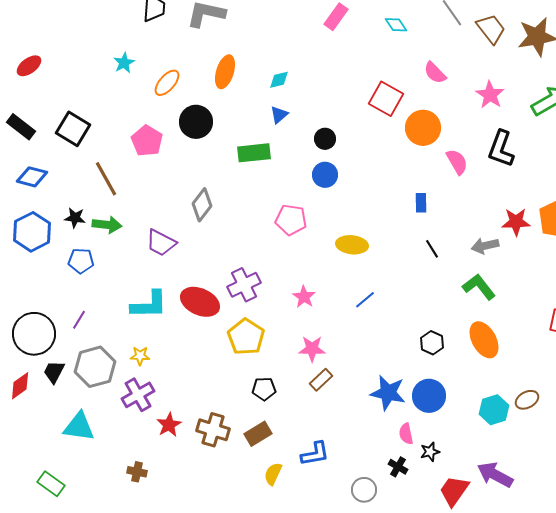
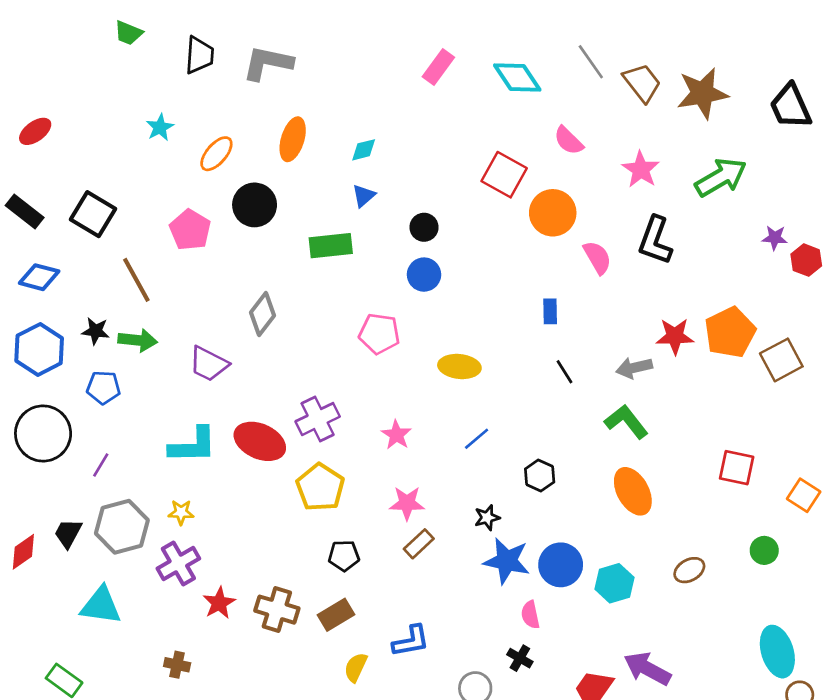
cyan diamond: (396, 25) -> (517, 78), size x1.6
black circle: (34, 334) -> (43, 433), moved
black hexagon: (432, 343) -> (540, 476), moved
cyan hexagon: (494, 410) -> (614, 583), moved
black star: (430, 452) -> (487, 518), moved

